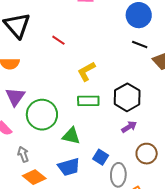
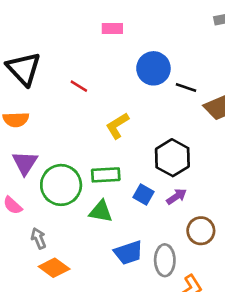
blue circle: (139, 15) -> (153, 68), moved
green rectangle: (88, 101) -> (106, 175), moved
blue square: (101, 157) -> (144, 195), moved
blue trapezoid: (69, 167) -> (128, 253), moved

